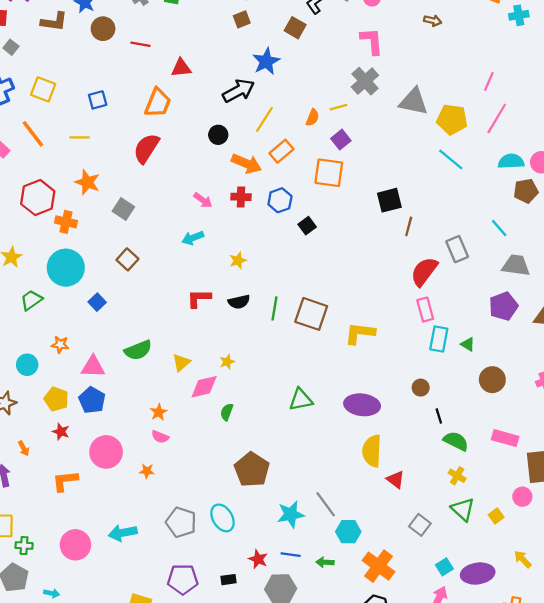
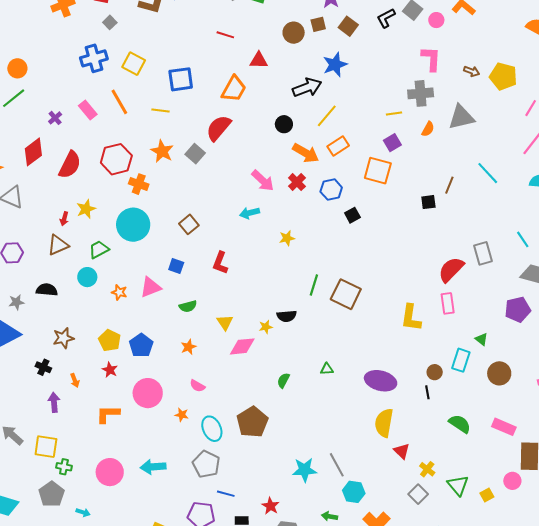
brown arrow: (433, 21) -> (472, 71), moved
brown square: (295, 28) -> (348, 26), moved
brown circle: (103, 29) -> (294, 33), moved
gray cross: (365, 81) -> (421, 93), turned 30
blue square: (98, 100) -> (181, 79), size x1.5
gray triangle: (414, 102) -> (461, 117), turned -32
orange semicircle: (313, 118) -> (428, 129), moved
yellow pentagon: (452, 119) -> (503, 76), moved
red cross: (241, 197) -> (297, 182), turned 36
pink arrow: (203, 200) -> (263, 181), size x1.4
black square: (389, 200) -> (428, 202), size x0.7
gray square: (123, 209) -> (195, 154), moved
brown line: (409, 226) -> (449, 185), moved
red L-shape: (199, 298) -> (220, 263), moved, turned -75
blue square: (97, 302) -> (176, 266), moved, turned -35
black semicircle: (239, 302) -> (287, 316), moved
yellow L-shape: (360, 333) -> (411, 318), moved, turned -96
cyan rectangle: (439, 339) -> (461, 360), moved
green semicircle: (138, 350) -> (188, 306), size x0.7
yellow triangle: (181, 363) -> (225, 322), turned -30
cyan circle: (27, 365) -> (87, 277), moved
pink triangle: (93, 367) -> (150, 287), moved, turned -30
green triangle: (301, 400) -> (327, 369), size x0.6
orange star: (159, 412) -> (189, 347), moved
green semicircle: (227, 412) -> (283, 380), moved
black line: (439, 416) -> (427, 392), moved
brown pentagon: (252, 470) -> (252, 422), moved
yellow cross: (457, 476) -> (427, 469), moved
cyan ellipse: (222, 518) -> (212, 429), moved
blue line: (291, 555) -> (226, 494), moved

